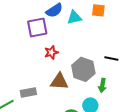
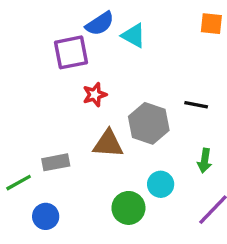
orange square: (98, 10) -> (211, 24), moved
cyan triangle: (74, 17) -> (134, 35), turned 42
green arrow: (102, 85) -> (205, 161), moved

